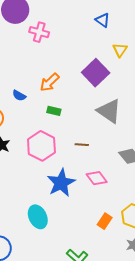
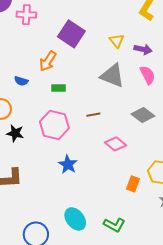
yellow triangle: (120, 50) -> (117, 41), moved
purple square: (96, 73) -> (71, 34), moved
blue star: (61, 183) -> (68, 164), moved, size x0.7
cyan ellipse: (38, 217) -> (75, 219), moved

